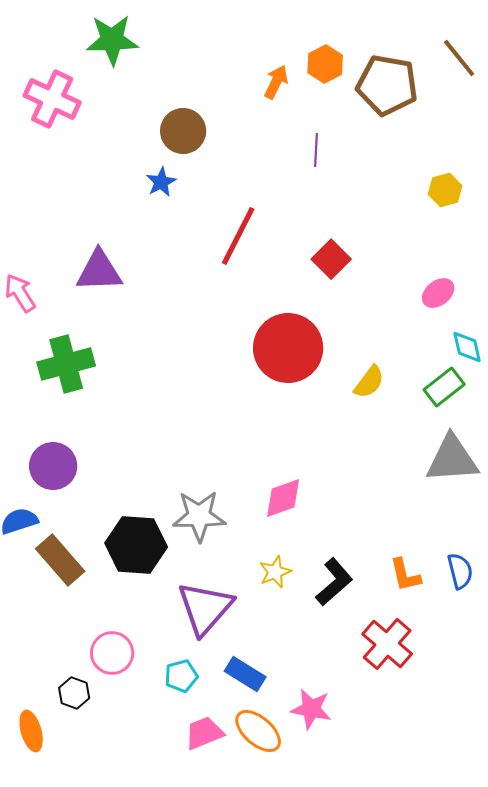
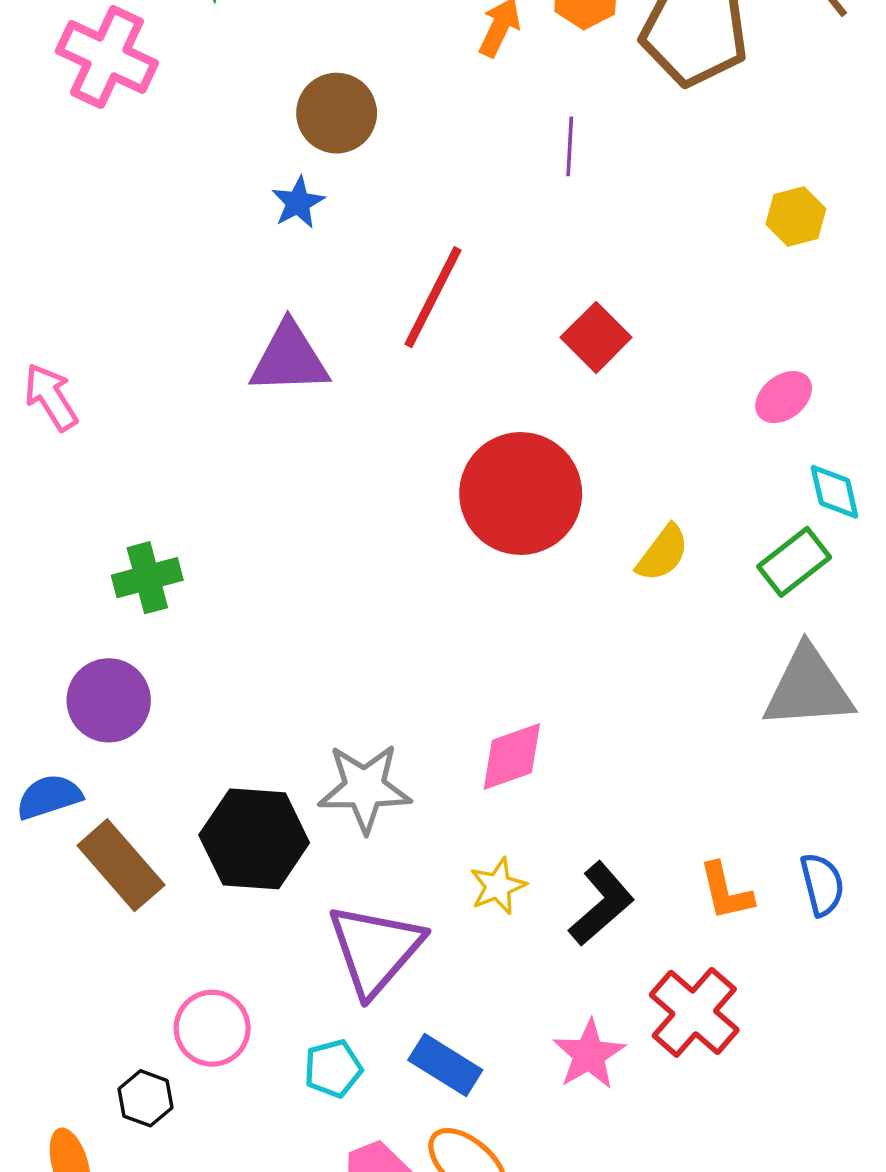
purple triangle: (99, 271) -> (289, 359), moved
green cross: (66, 364) -> (147, 578), moved, size x0.7
pink star: (311, 709) -> (589, 1054), moved, turned 30

